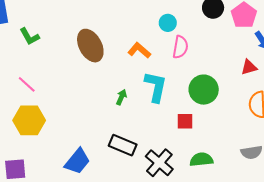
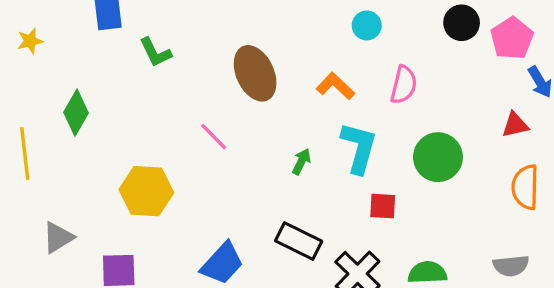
cyan circle: (168, 23) -> (367, 25), moved
pink line: (27, 84) -> (214, 137), moved
red square: (185, 121) -> (383, 206), moved

